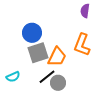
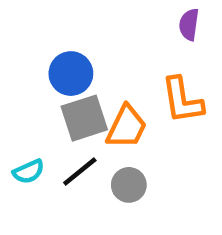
orange L-shape: (82, 45) -> (182, 100), turned -30
black line: (47, 77) -> (80, 172), moved

